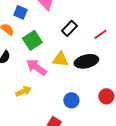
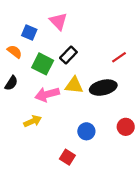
black rectangle: (69, 28) -> (68, 55), moved
green square: (32, 40) -> (43, 64), turned -30
pink arrow: (36, 67) -> (47, 94), turned -50

